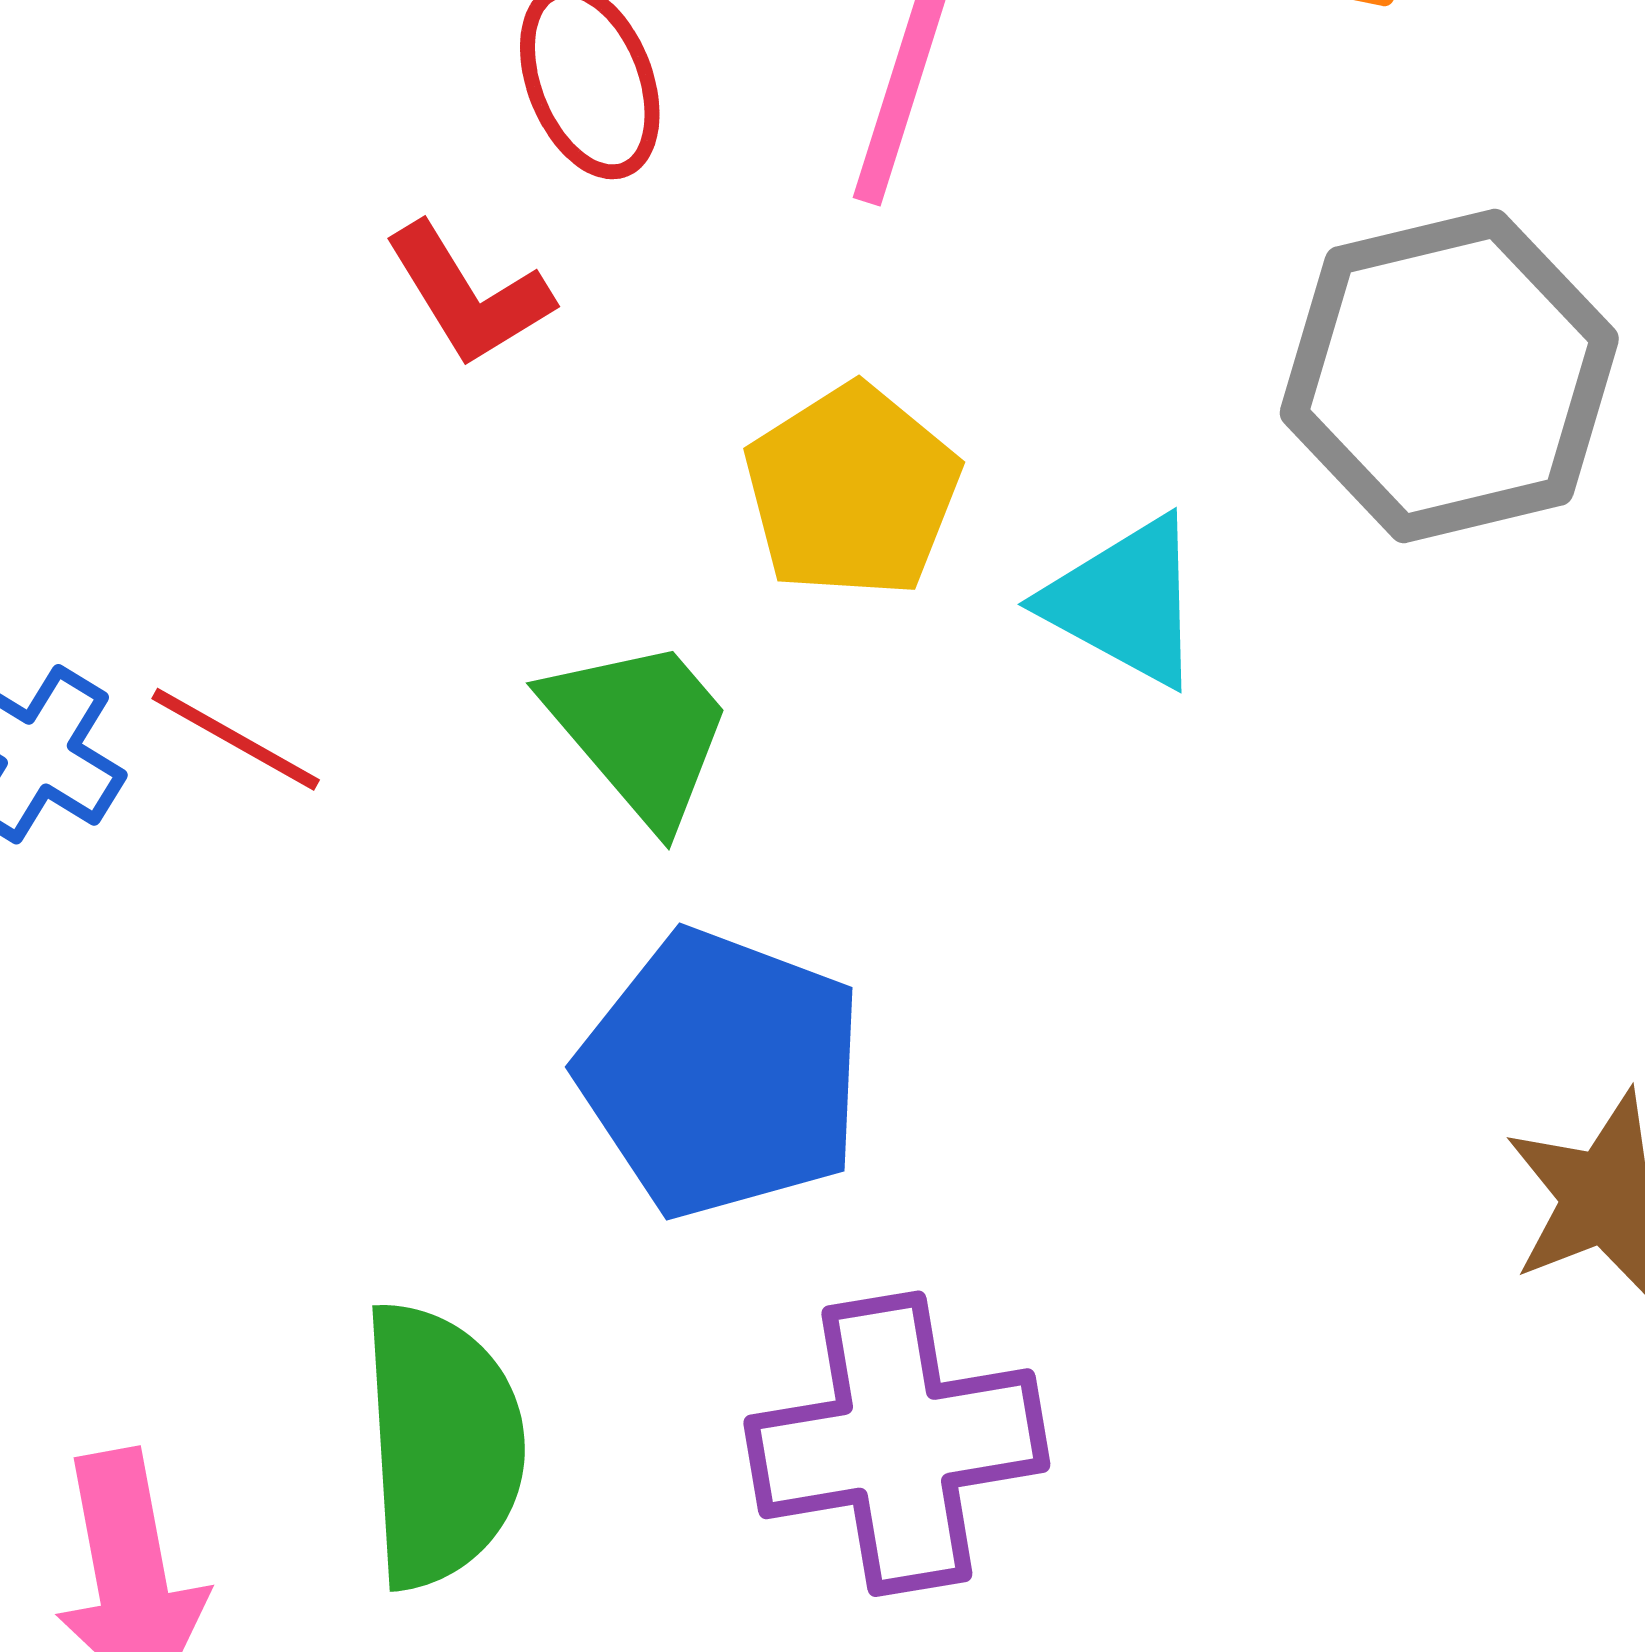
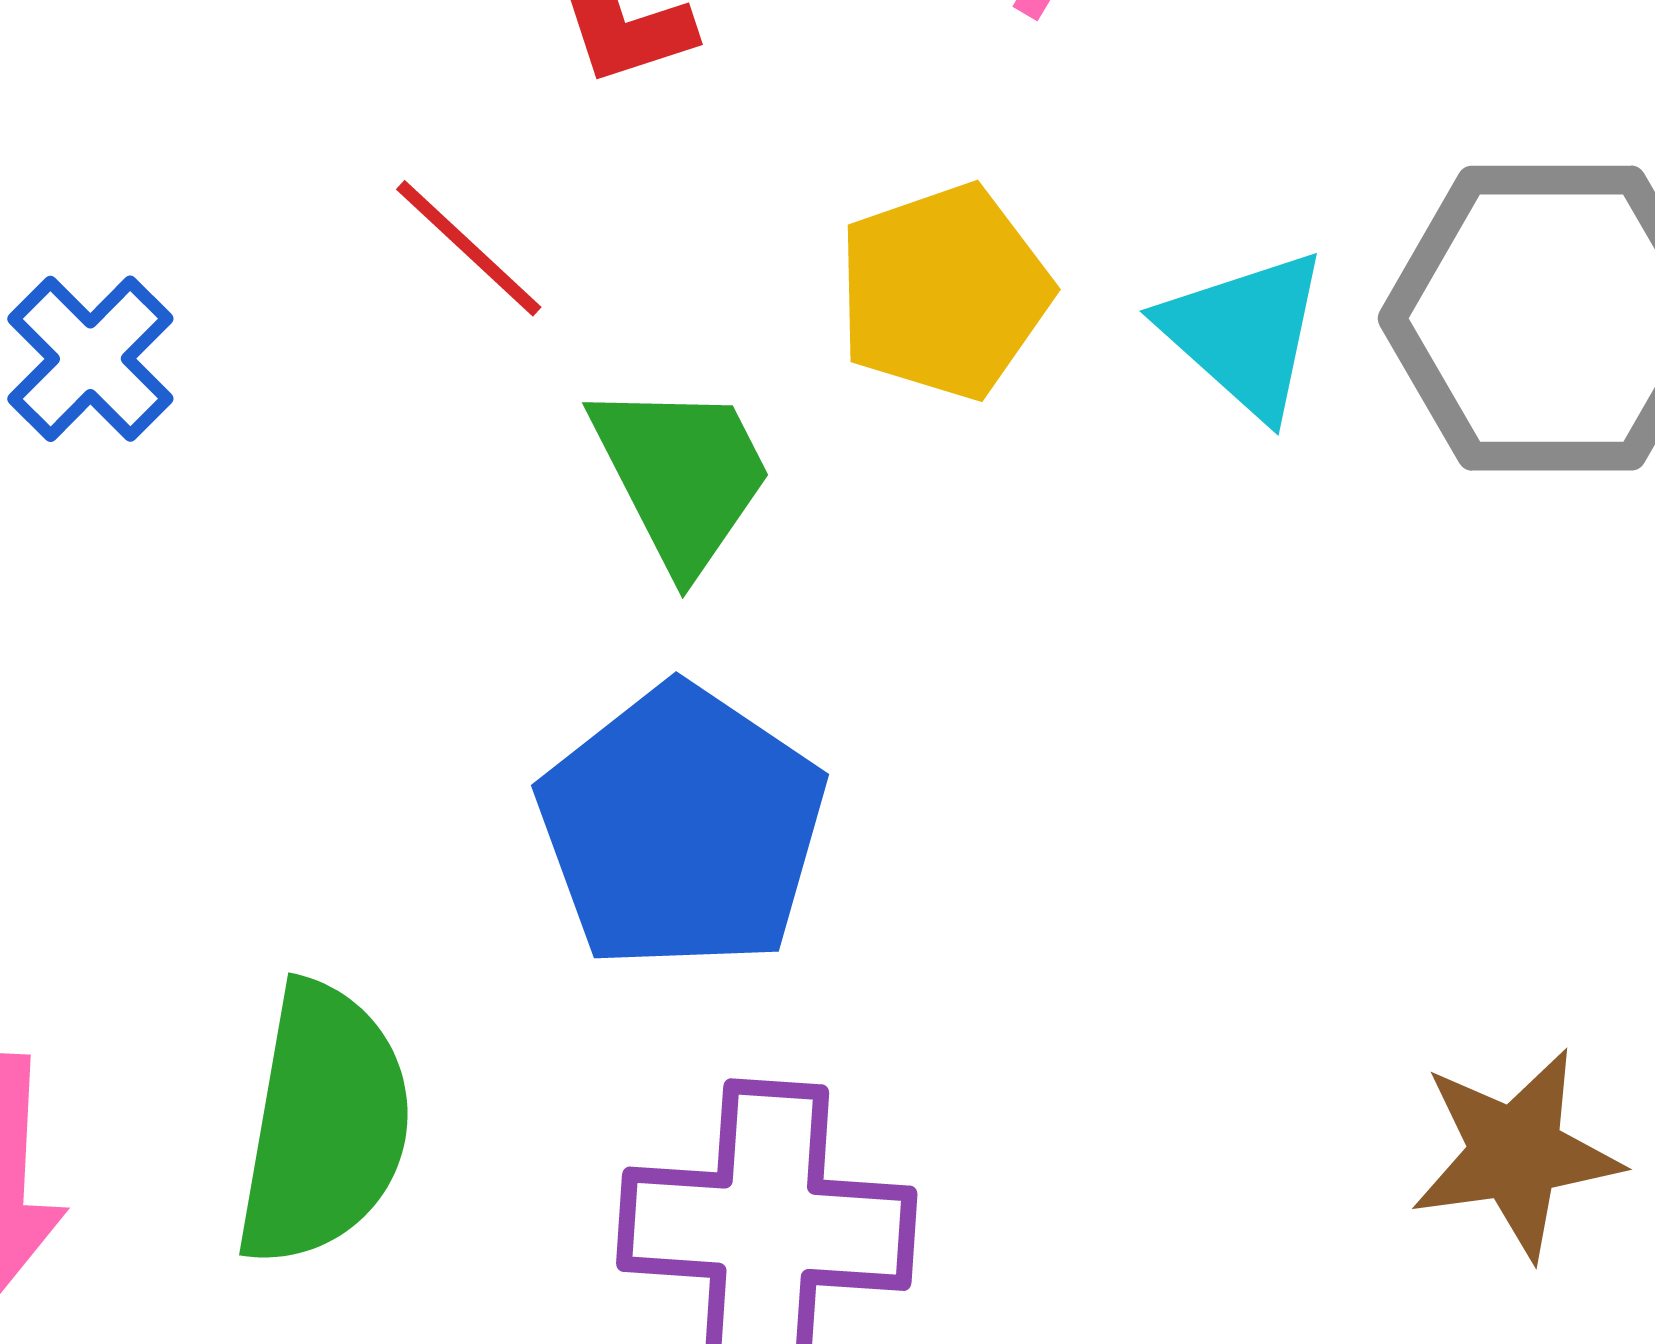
cyan triangle: (1125, 602) -> (1245, 333), moved
red line: (236, 739) -> (469, 248), moved

